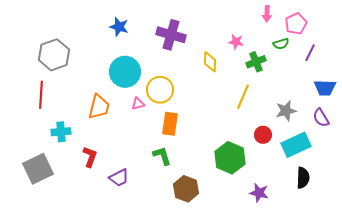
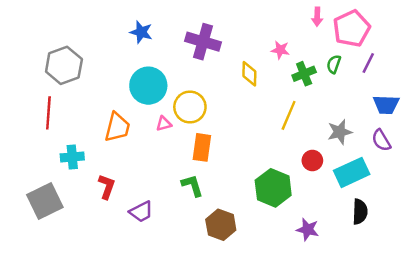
pink pentagon: (296, 24) -> (352, 29), size x1.4
green semicircle: (281, 44) -> (334, 64), moved, turned 126

